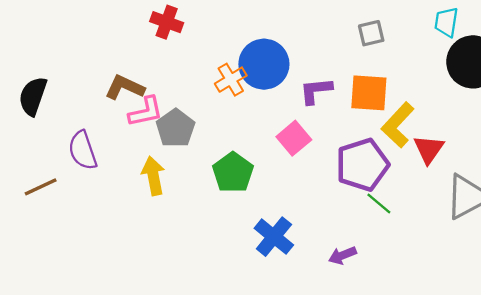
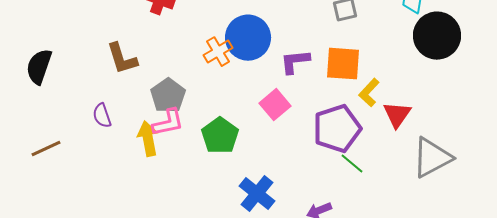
brown L-shape: (125, 87) -> (122, 59), turned -132
pink L-shape: (146, 112) -> (168, 123), moved
yellow L-shape: (398, 125) -> (369, 93), size x0.7
purple semicircle: (83, 150) -> (102, 116), moved, size x0.7

